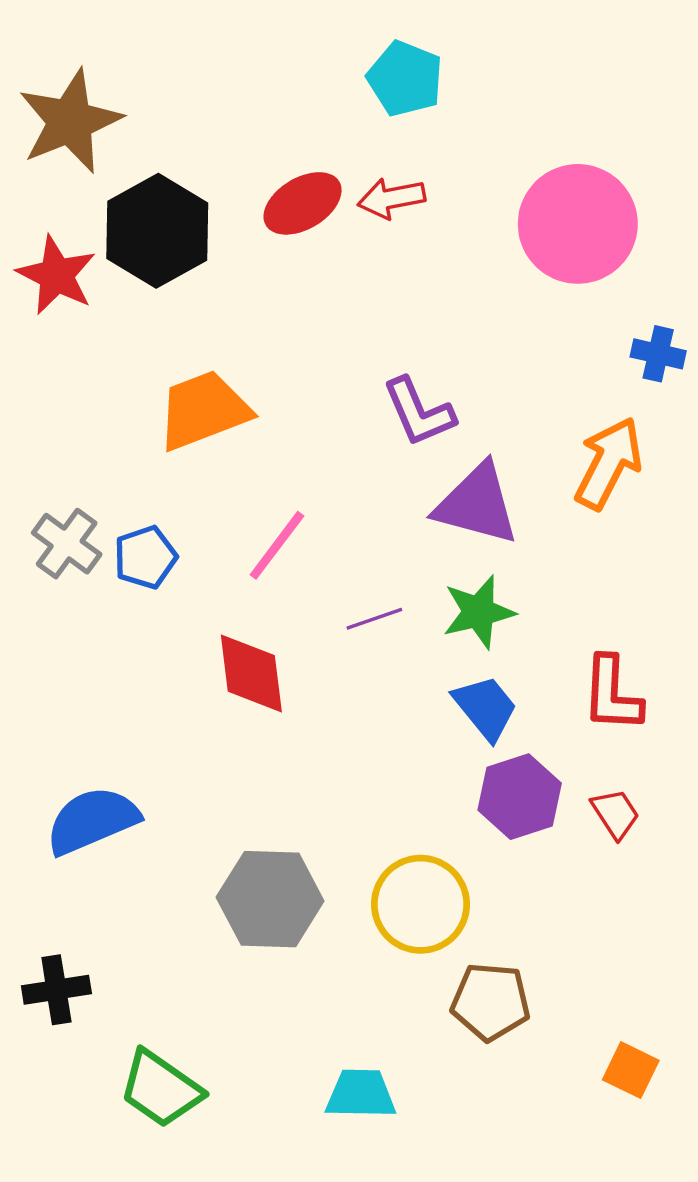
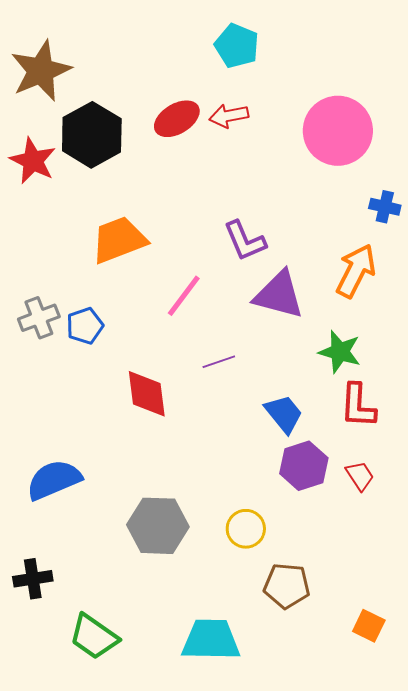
gray cross: (67, 544) -> (39, 318), turned 33
pink line: (277, 545) -> (184, 296), moved
green star: (479, 612) -> (340, 352), moved, turned 30
yellow circle: (421, 904) -> (246, 529), size x0.7
cyan trapezoid: (361, 1094) -> (211, 640), size x1.4

